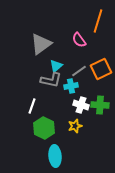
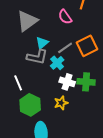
cyan cross: (71, 86) -> (57, 63), turned -32
white line: (32, 106) -> (18, 83), turned -42

